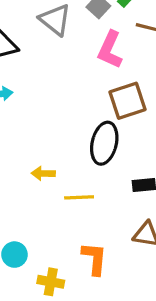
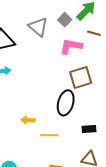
pink L-shape: (110, 50) -> (71, 46), turned 75

